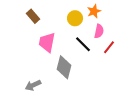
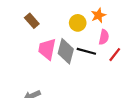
black line: (83, 44) -> (86, 51), turned -30
gray diamond: (64, 67) -> (66, 51), moved

